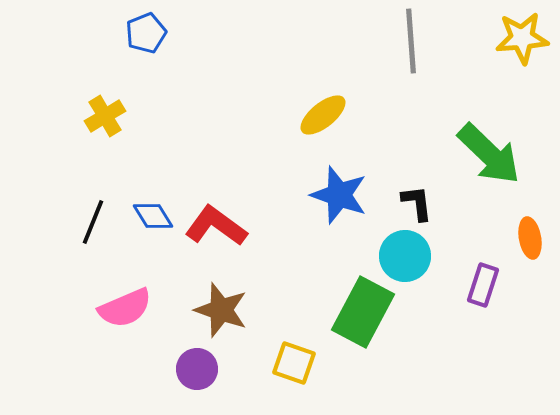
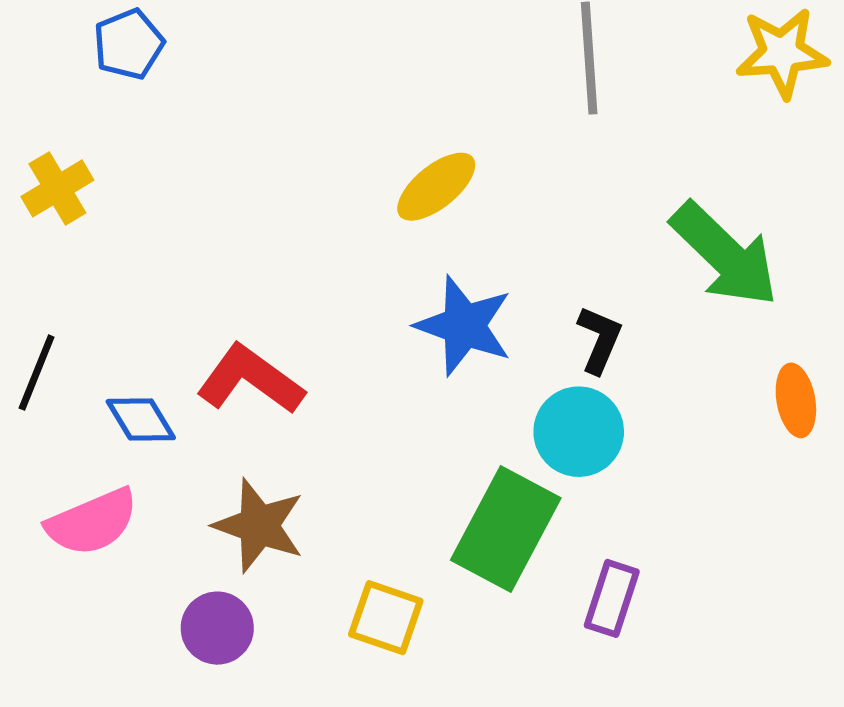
black L-shape: (417, 203) -> (600, 340), turned 30
blue diamond: (153, 216) -> (141, 420), moved
purple rectangle: (483, 285) -> (612, 598), moved

